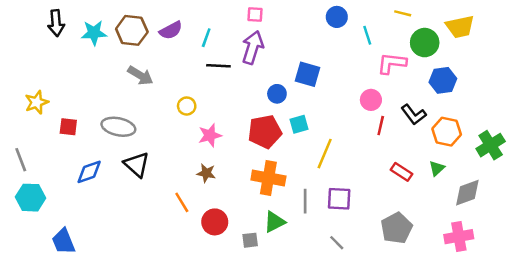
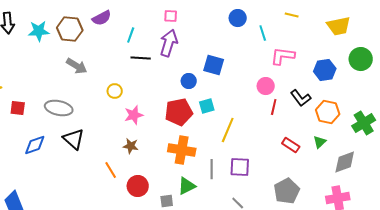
purple semicircle: (171, 30) -> (102, 18), moved
green circle: (425, 43) -> (361, 59), moved

